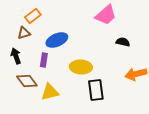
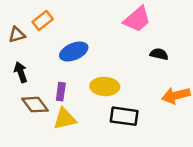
brown triangle: (24, 33) -> (17, 35), moved
purple rectangle: (44, 60) -> (61, 92), moved
black rectangle: (96, 90) -> (124, 116), turned -75

